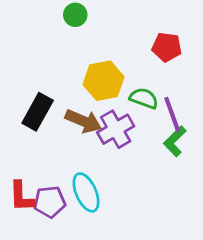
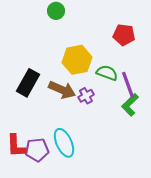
purple cross: (116, 129) -> (86, 96), size x0.6

